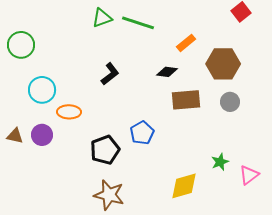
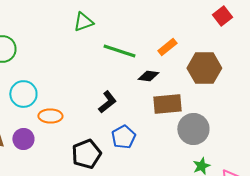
green line: (138, 23) -> (119, 51), moved
black L-shape: (110, 74) -> (107, 102), moved
gray circle: (230, 102) -> (193, 129), moved, size x1.6

